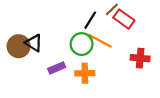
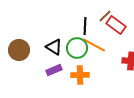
black line: (90, 20) -> (85, 26), turned -30
black triangle: (34, 43) -> (54, 47), moved

